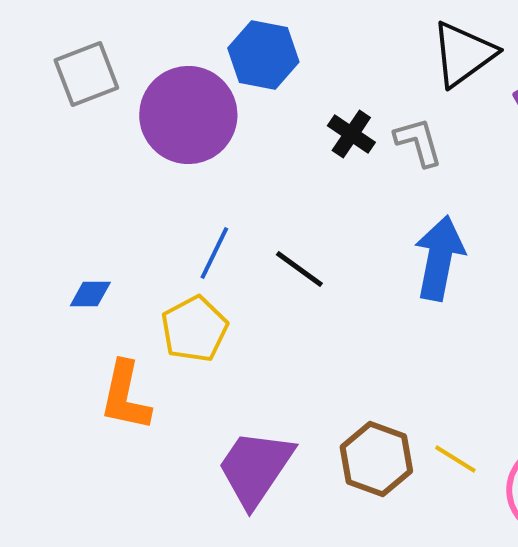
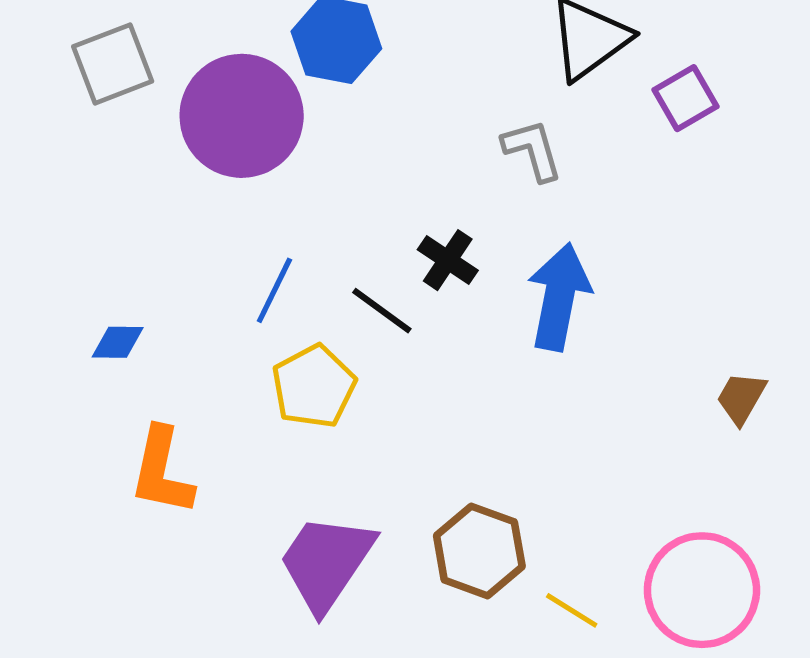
black cross: (351, 134) -> (448, 260), moved
yellow pentagon: (194, 329) -> (314, 387), moved
yellow line: (455, 459) -> (572, 610), moved

